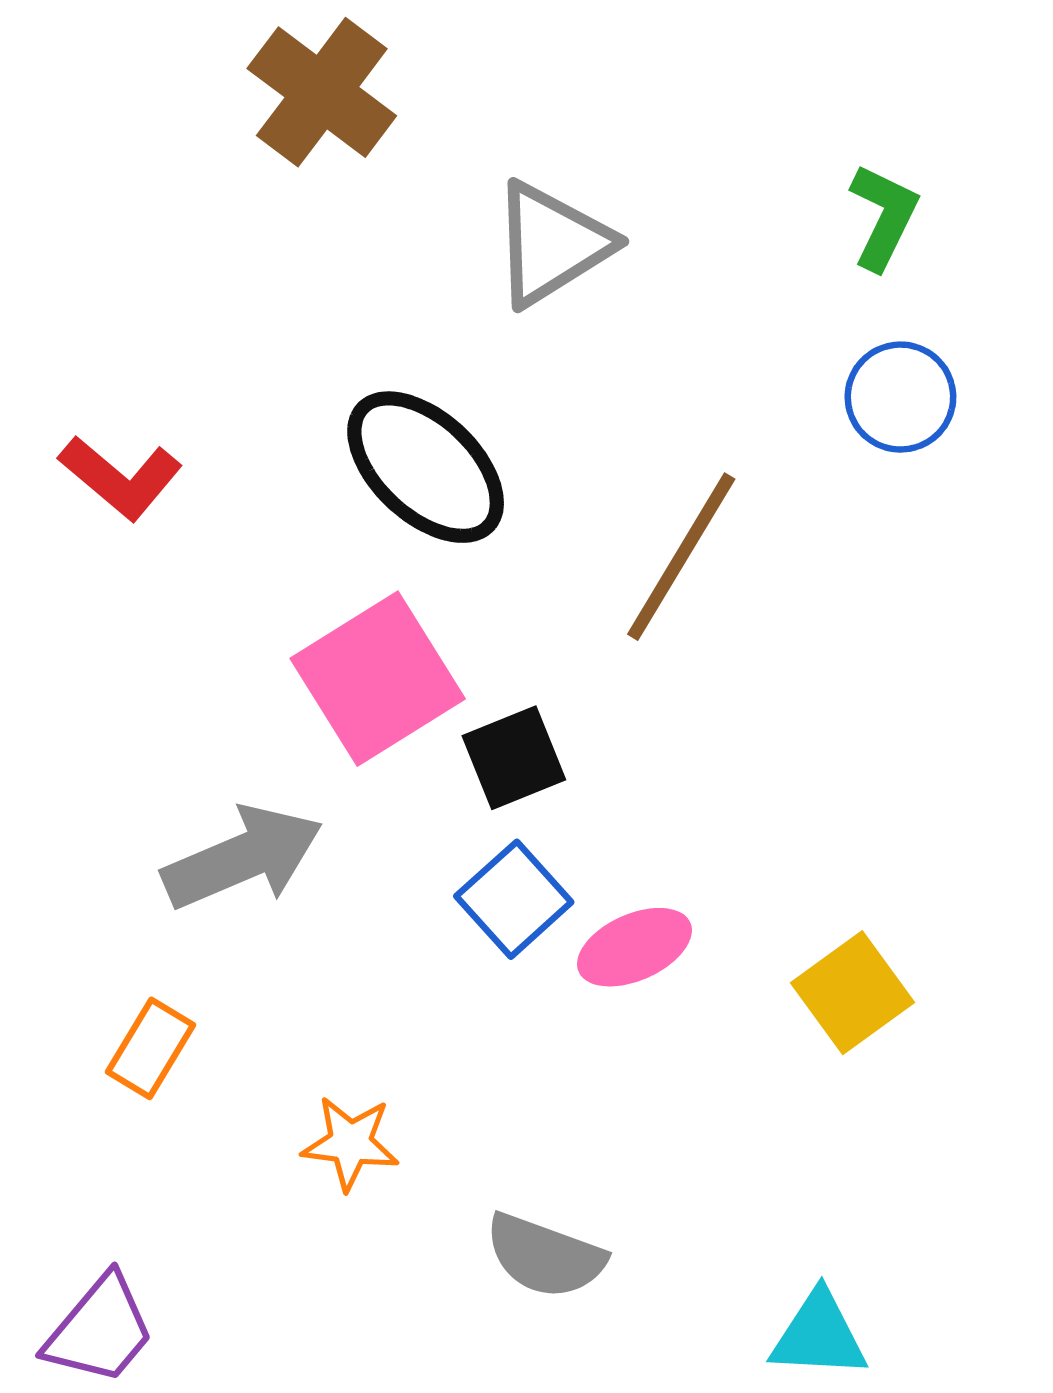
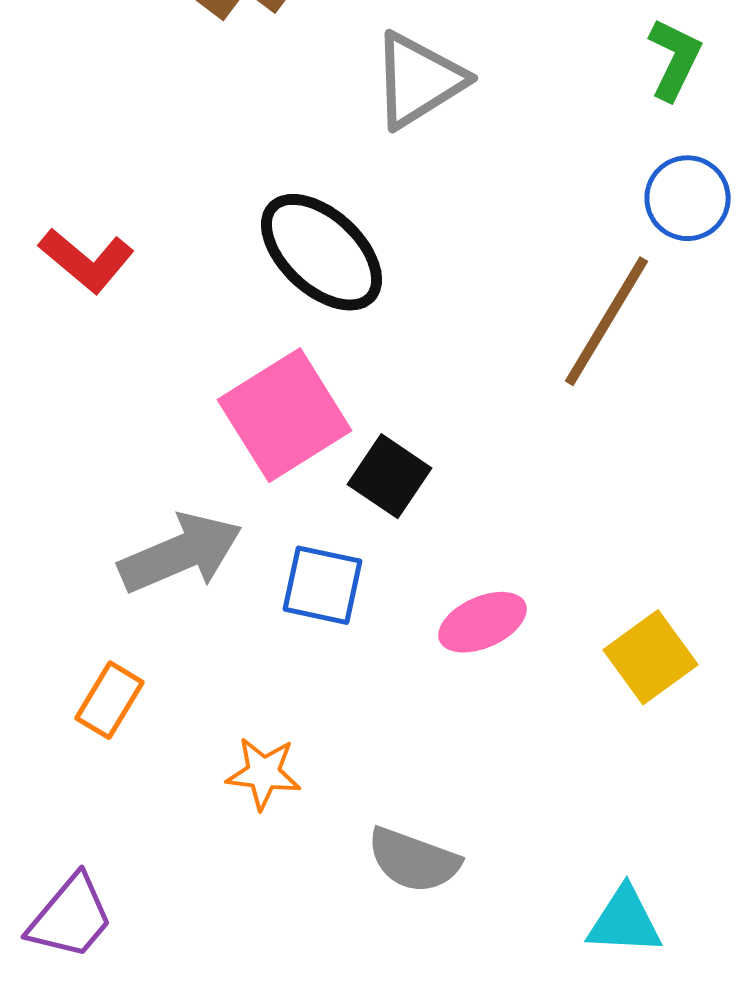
brown line: (681, 557) -> (607, 321), moved
black square: (514, 758) -> (390, 476), turned -34
blue square: (514, 899) -> (323, 585), moved, turned -36

